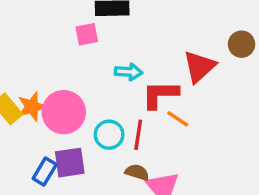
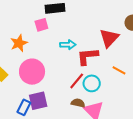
orange star: (32, 107) -> (19, 43), moved
orange line: (178, 119) -> (119, 70), moved
cyan circle: (109, 135) -> (92, 83), moved
red line: (138, 135) -> (77, 81), turned 36

